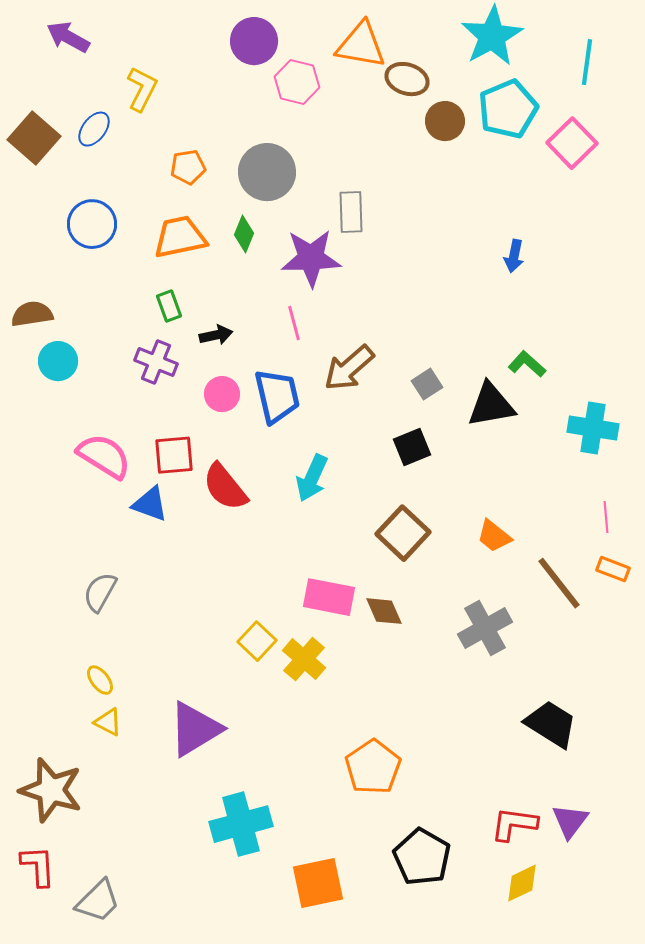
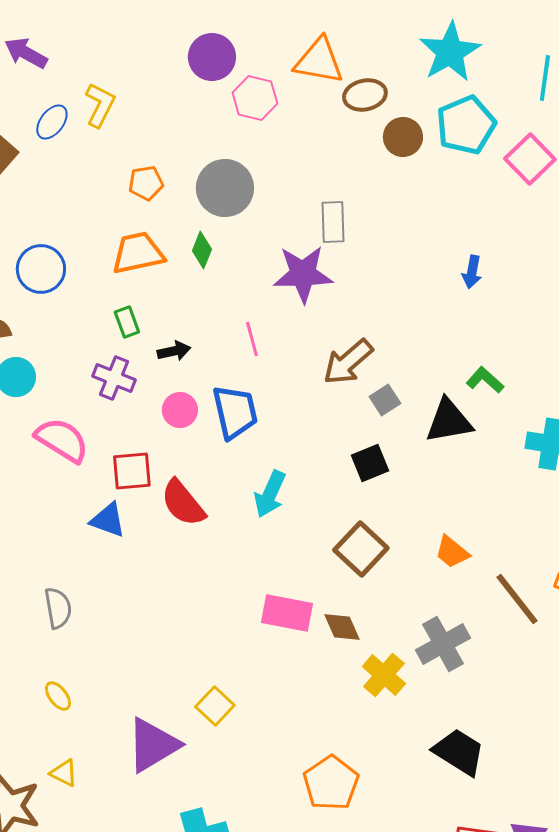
brown ellipse: (407, 79) -> (365, 95), turned -30
blue ellipse: (94, 129) -> (52, 122), moved
gray rectangle: (351, 212) -> (333, 222), moved
blue circle: (92, 224) -> (41, 269), moved
purple star: (311, 258) -> (303, 274), moved
brown arrow: (349, 368) -> (348, 362), moved
pink semicircle: (104, 456) -> (62, 440), moved
gray semicircle: (100, 592) -> (58, 608), turned 141
yellow square: (257, 641) -> (215, 706), moved
yellow cross: (304, 659) -> (384, 675), moved
yellow triangle: (108, 722) -> (64, 773), moved
black trapezoid: (551, 724) -> (459, 752), moved

